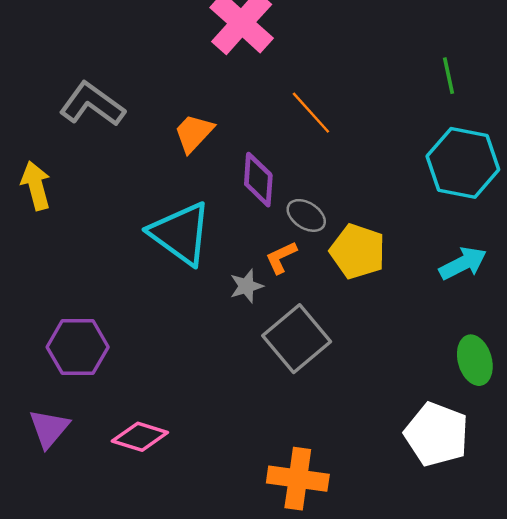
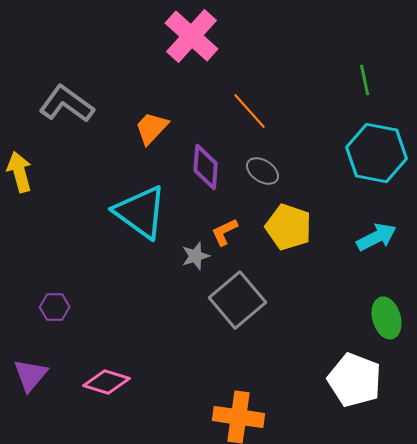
gray ellipse: (306, 215) -> (263, 171), moved
purple hexagon: (78, 347) -> (55, 307), size x0.6

